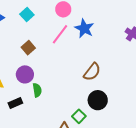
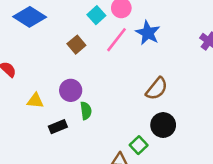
cyan square: (27, 14) -> (96, 15), moved
brown square: (28, 48) -> (76, 45), moved

